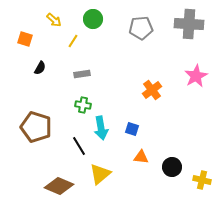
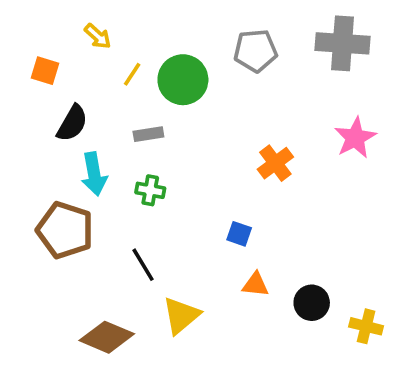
green circle: (93, 19) -> (183, 80), moved, size x1.4
black semicircle: (40, 68) -> (72, 123), size x1.5
cyan arrow: (101, 128) -> (94, 174), moved

